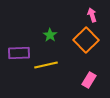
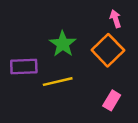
green star: (50, 35) -> (63, 44), size x1.5

